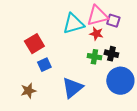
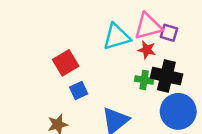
black cross: (111, 54) -> (166, 76), size x1.6

